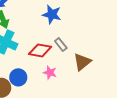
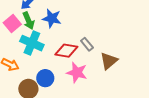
blue star: (52, 14) -> (52, 18), moved
pink star: (50, 73) -> (77, 72), size x1.5

